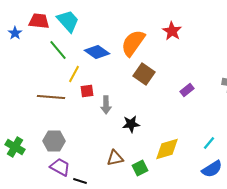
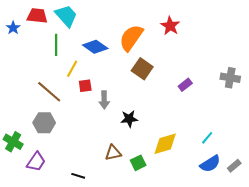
green line: (58, 50) -> (56, 45), turned 40
brown line: (51, 97) -> (49, 92), turned 36
gray hexagon: (54, 141) -> (44, 123), moved
purple trapezoid: (60, 167) -> (36, 162), moved, turned 95

